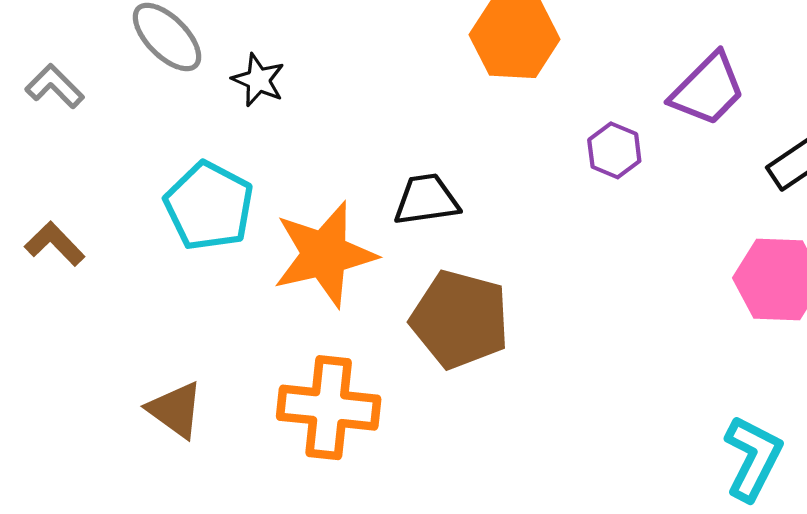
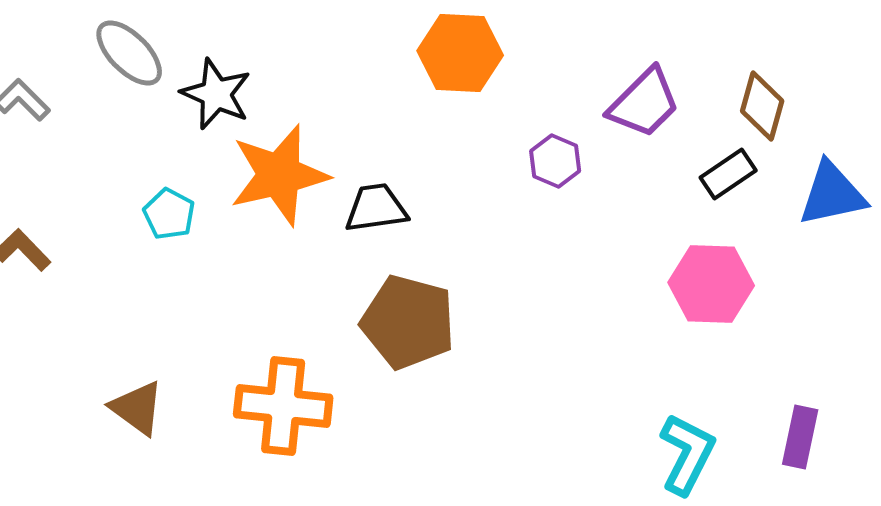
black star: (258, 80) -> (216, 94), size x1.4
cyan pentagon: (209, 206) -> (169, 214), size x0.6
orange star: (324, 254) -> (279, 175), moved

